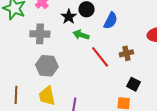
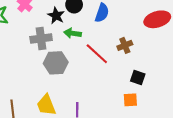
gray cross: (40, 34) -> (41, 38), moved
gray hexagon: (47, 66) -> (56, 63), moved

